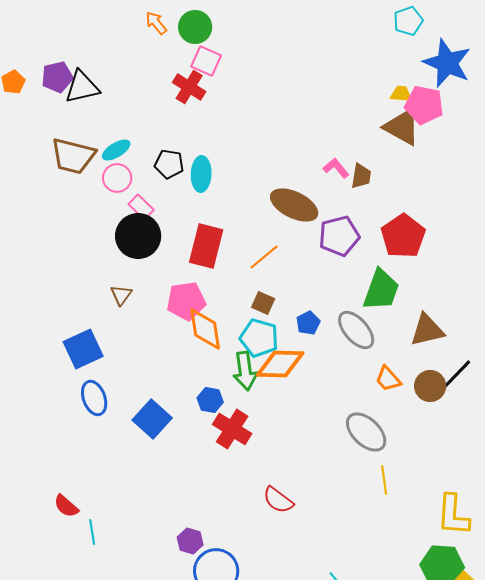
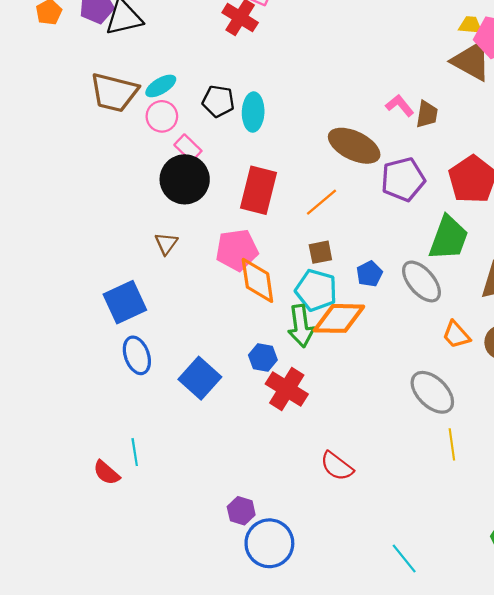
brown square: (263, 303) -> (320, 252), turned -35
cyan line: (92, 532) -> (135, 452), moved

